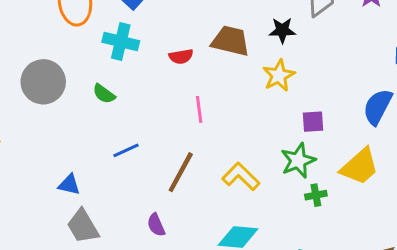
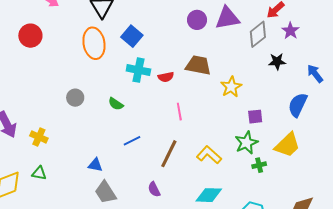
black star: (282, 30) -> (277, 61), moved
cyan cross: (121, 41) -> (138, 70), moved
gray circle: (43, 82) -> (75, 98), size x0.6

